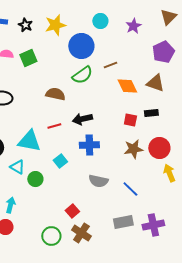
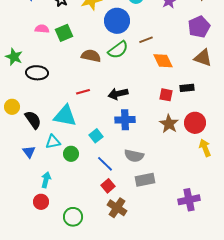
brown triangle: (155, 83) -> (203, 58), moved
brown semicircle: (55, 94) -> (91, 56), moved
red line: (54, 126) -> (83, 92), moved
brown star: (133, 149) -> (169, 124), turned -30
cyan triangle: (17, 167) -> (53, 142), turned -42
blue line: (130, 189) -> (105, 164), moved
gray rectangle: (123, 222) -> (145, 180), moved
green circle: (51, 236) -> (73, 217), moved

